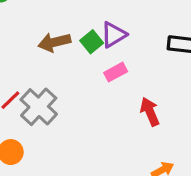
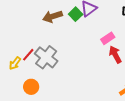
pink rectangle: (116, 72) -> (108, 38), moved

